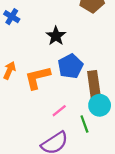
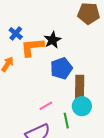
blue cross: (12, 17) -> (16, 33), moved
orange L-shape: (37, 78) -> (32, 47), moved

